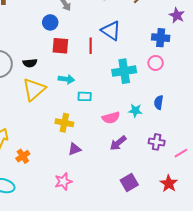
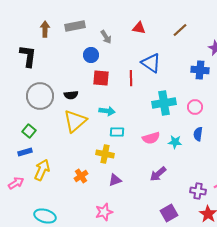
pink circle: (156, 63) -> (195, 107), moved
cyan rectangle: (85, 96) -> (117, 132), moved
pink semicircle: (111, 118) -> (151, 138), moved
purple cross: (157, 142) -> (198, 191), moved
orange cross: (23, 156) -> (81, 176), moved

